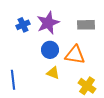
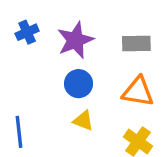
blue cross: (23, 25) -> (27, 32), moved
orange triangle: (75, 55) -> (138, 92), moved

